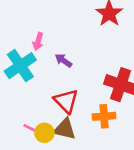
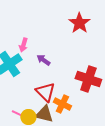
orange cross: (104, 116) -> (62, 104), moved, turned 30

